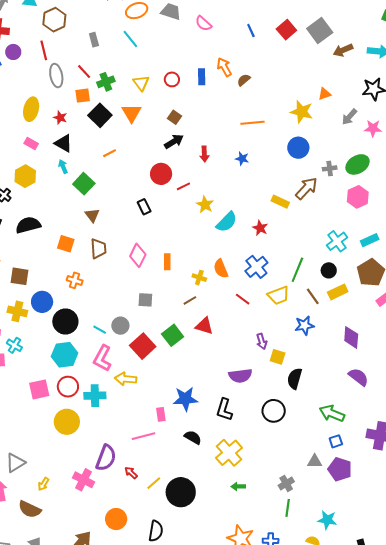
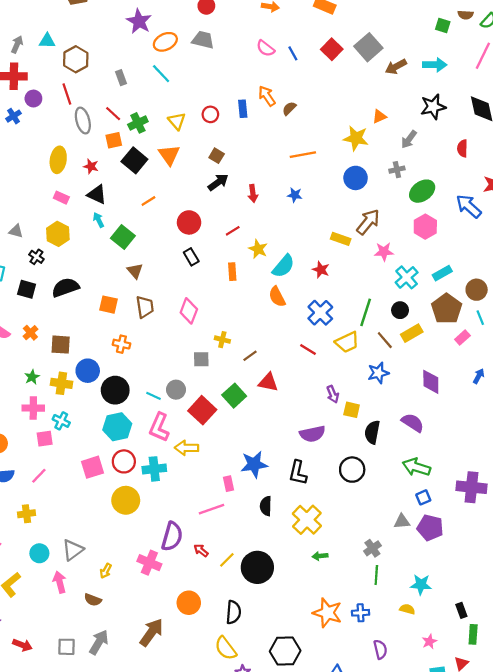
pink semicircle: (203, 23) -> (266, 48), moved
pink star: (373, 128) -> (384, 252), moved
gray cross: (330, 168) -> (397, 170), moved
red circle: (161, 174) -> (189, 222), moved
orange rectangle: (167, 262) -> (232, 272), moved
orange semicircle: (221, 269) -> (277, 297), moved
yellow cross: (199, 278) -> (222, 340), moved
purple semicircle: (358, 377) -> (413, 423), moved
black semicircle: (193, 437) -> (266, 506), turned -114
brown semicircle: (30, 509) -> (93, 600), size x0.7

